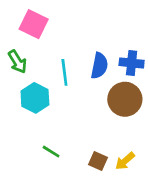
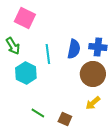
brown square: (98, 161) -> (65, 119), moved
yellow arrow: (125, 161) -> (93, 103), moved

